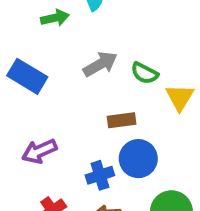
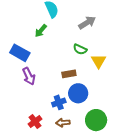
green arrow: (55, 18) -> (41, 31), moved, turned 144
gray arrow: (100, 64) -> (87, 23), moved
purple arrow: (39, 151) -> (29, 76), moved, turned -90

